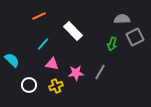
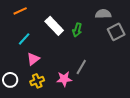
green arrow: (112, 44) -> (77, 30), moved
pink triangle: (52, 64) -> (33, 59), turned -48
pink star: (76, 73) -> (64, 79), moved

